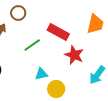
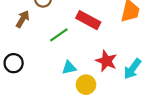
red star: (74, 55) -> (106, 61), moved

